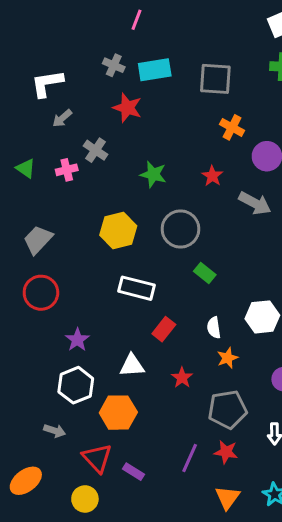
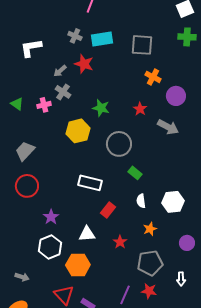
gray arrow: (62, 118) -> (60, 71), moved
yellow hexagon: (118, 231) -> (78, 131), moved
white semicircle: (214, 328) -> (141, 201), moved
gray arrow: (55, 431) -> (22, 277), moved

